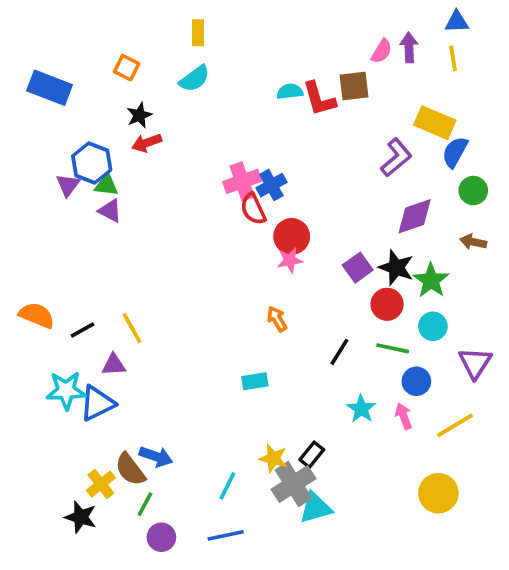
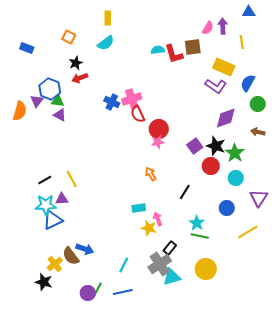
yellow line: (453, 58) -> (242, 42), moved
blue rectangle: (50, 88) -> (27, 48), size x0.6
yellow rectangle: (435, 123) -> (224, 67), moved
purple L-shape: (396, 158) -> (216, 86), turned 75
blue cross: (271, 185) -> (112, 102), moved, turned -35
orange semicircle: (37, 315) -> (20, 111), moved, turned 84
green line: (393, 348) -> (200, 236), moved
cyan star: (66, 390) -> (46, 205), moved
pink arrow: (404, 416) -> (158, 219), moved
yellow star: (273, 458) -> (149, 228), moved
yellow circle: (438, 493) -> (206, 269), moved
green line: (145, 504) -> (98, 289), moved

